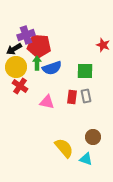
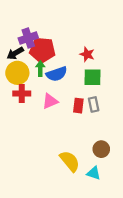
red star: (103, 45) -> (87, 54), moved
red cross: (20, 86) -> (22, 94), turned -35
pink triangle: (47, 102) -> (50, 101), moved, turned -35

